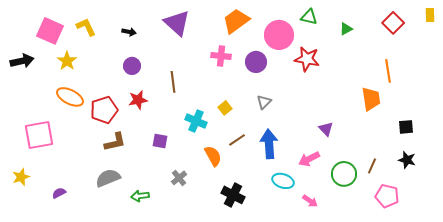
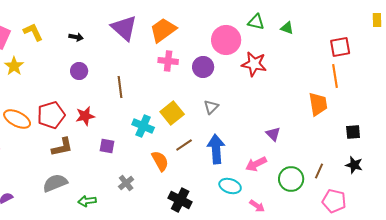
orange trapezoid: (236, 21) -> (163, 30), moved
red square: (393, 23) -> (340, 47), moved, turned 35
green triangle: (346, 29) -> (287, 28), moved, turned 48
orange ellipse: (70, 97) -> (17, 119), moved
red star: (138, 100) -> (85, 116), moved
yellow square: (225, 108) -> (172, 113), size x1.6

